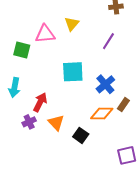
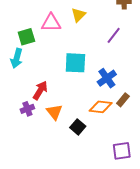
green square: (22, 50) -> (26, 37), turned -36
cyan arrow: (14, 87) -> (17, 58), moved

